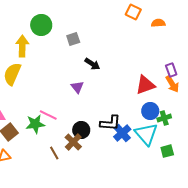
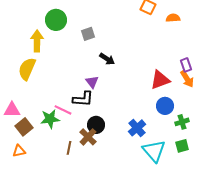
green cross: (164, 118) -> (182, 122), moved
black L-shape: (110, 123) -> (83, 99), moved
cyan triangle: (146, 134) -> (154, 151), moved
brown line: (54, 153) -> (69, 148), turned 40

